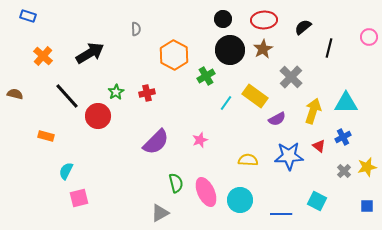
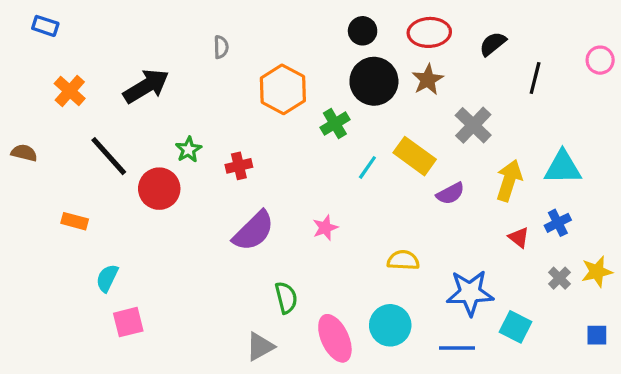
red cross: (147, 93) -> (239, 166), moved
blue star: (289, 156) -> (470, 293), moved
pink ellipse: (206, 192) -> (335, 338), moved

